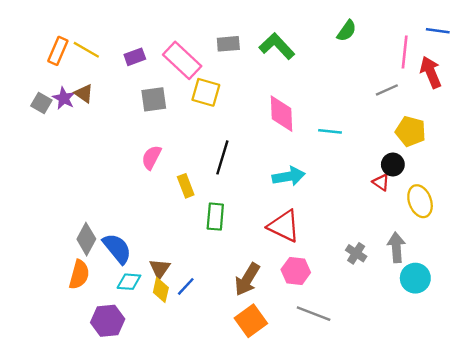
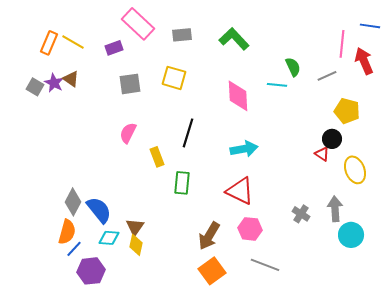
green semicircle: (347, 31) -> (293, 67), moved, turned -60
gray rectangle: (228, 44) -> (182, 35), moved
pink rectangle: (182, 60) -> (138, 24), moved
cyan line: (330, 131) -> (277, 85), moved
blue line: (186, 286) -> (74, 249), moved

